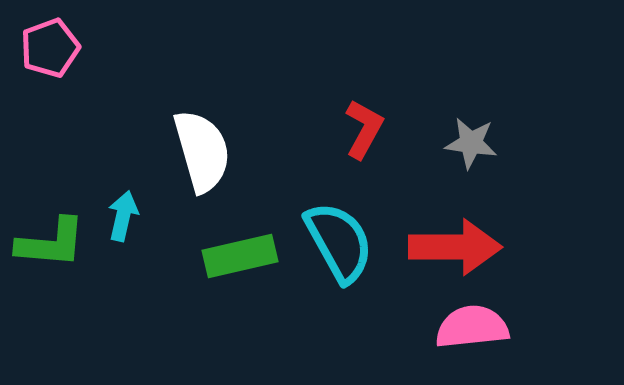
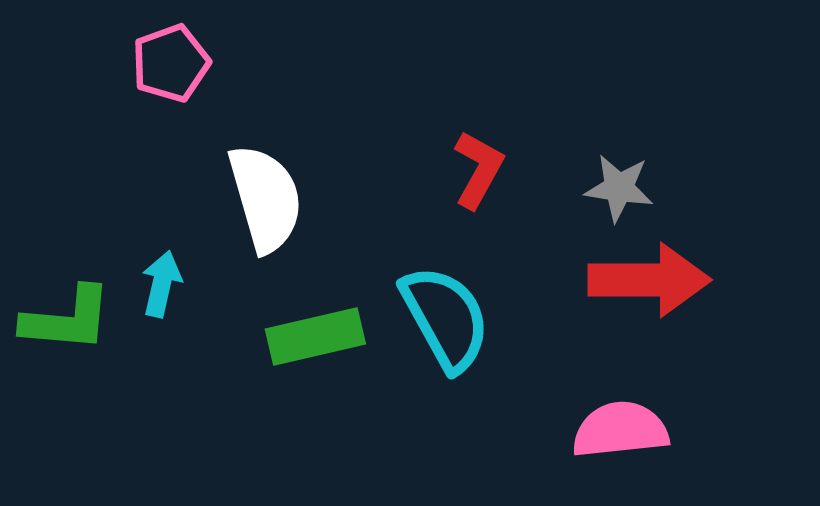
pink pentagon: (50, 48) -> (171, 63), moved
red arrow: (455, 247) -> (649, 280), moved

